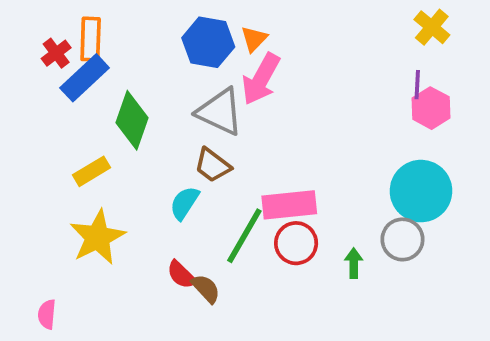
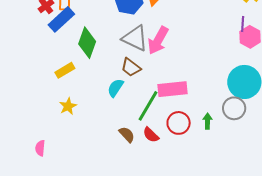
pink arrow: (261, 79) -> (158, 41), moved
yellow star: (97, 237) -> (68, 106), size x0.6
red circle: (296, 243) -> (179, 123), moved
red semicircle: (181, 275) -> (151, 135), moved

